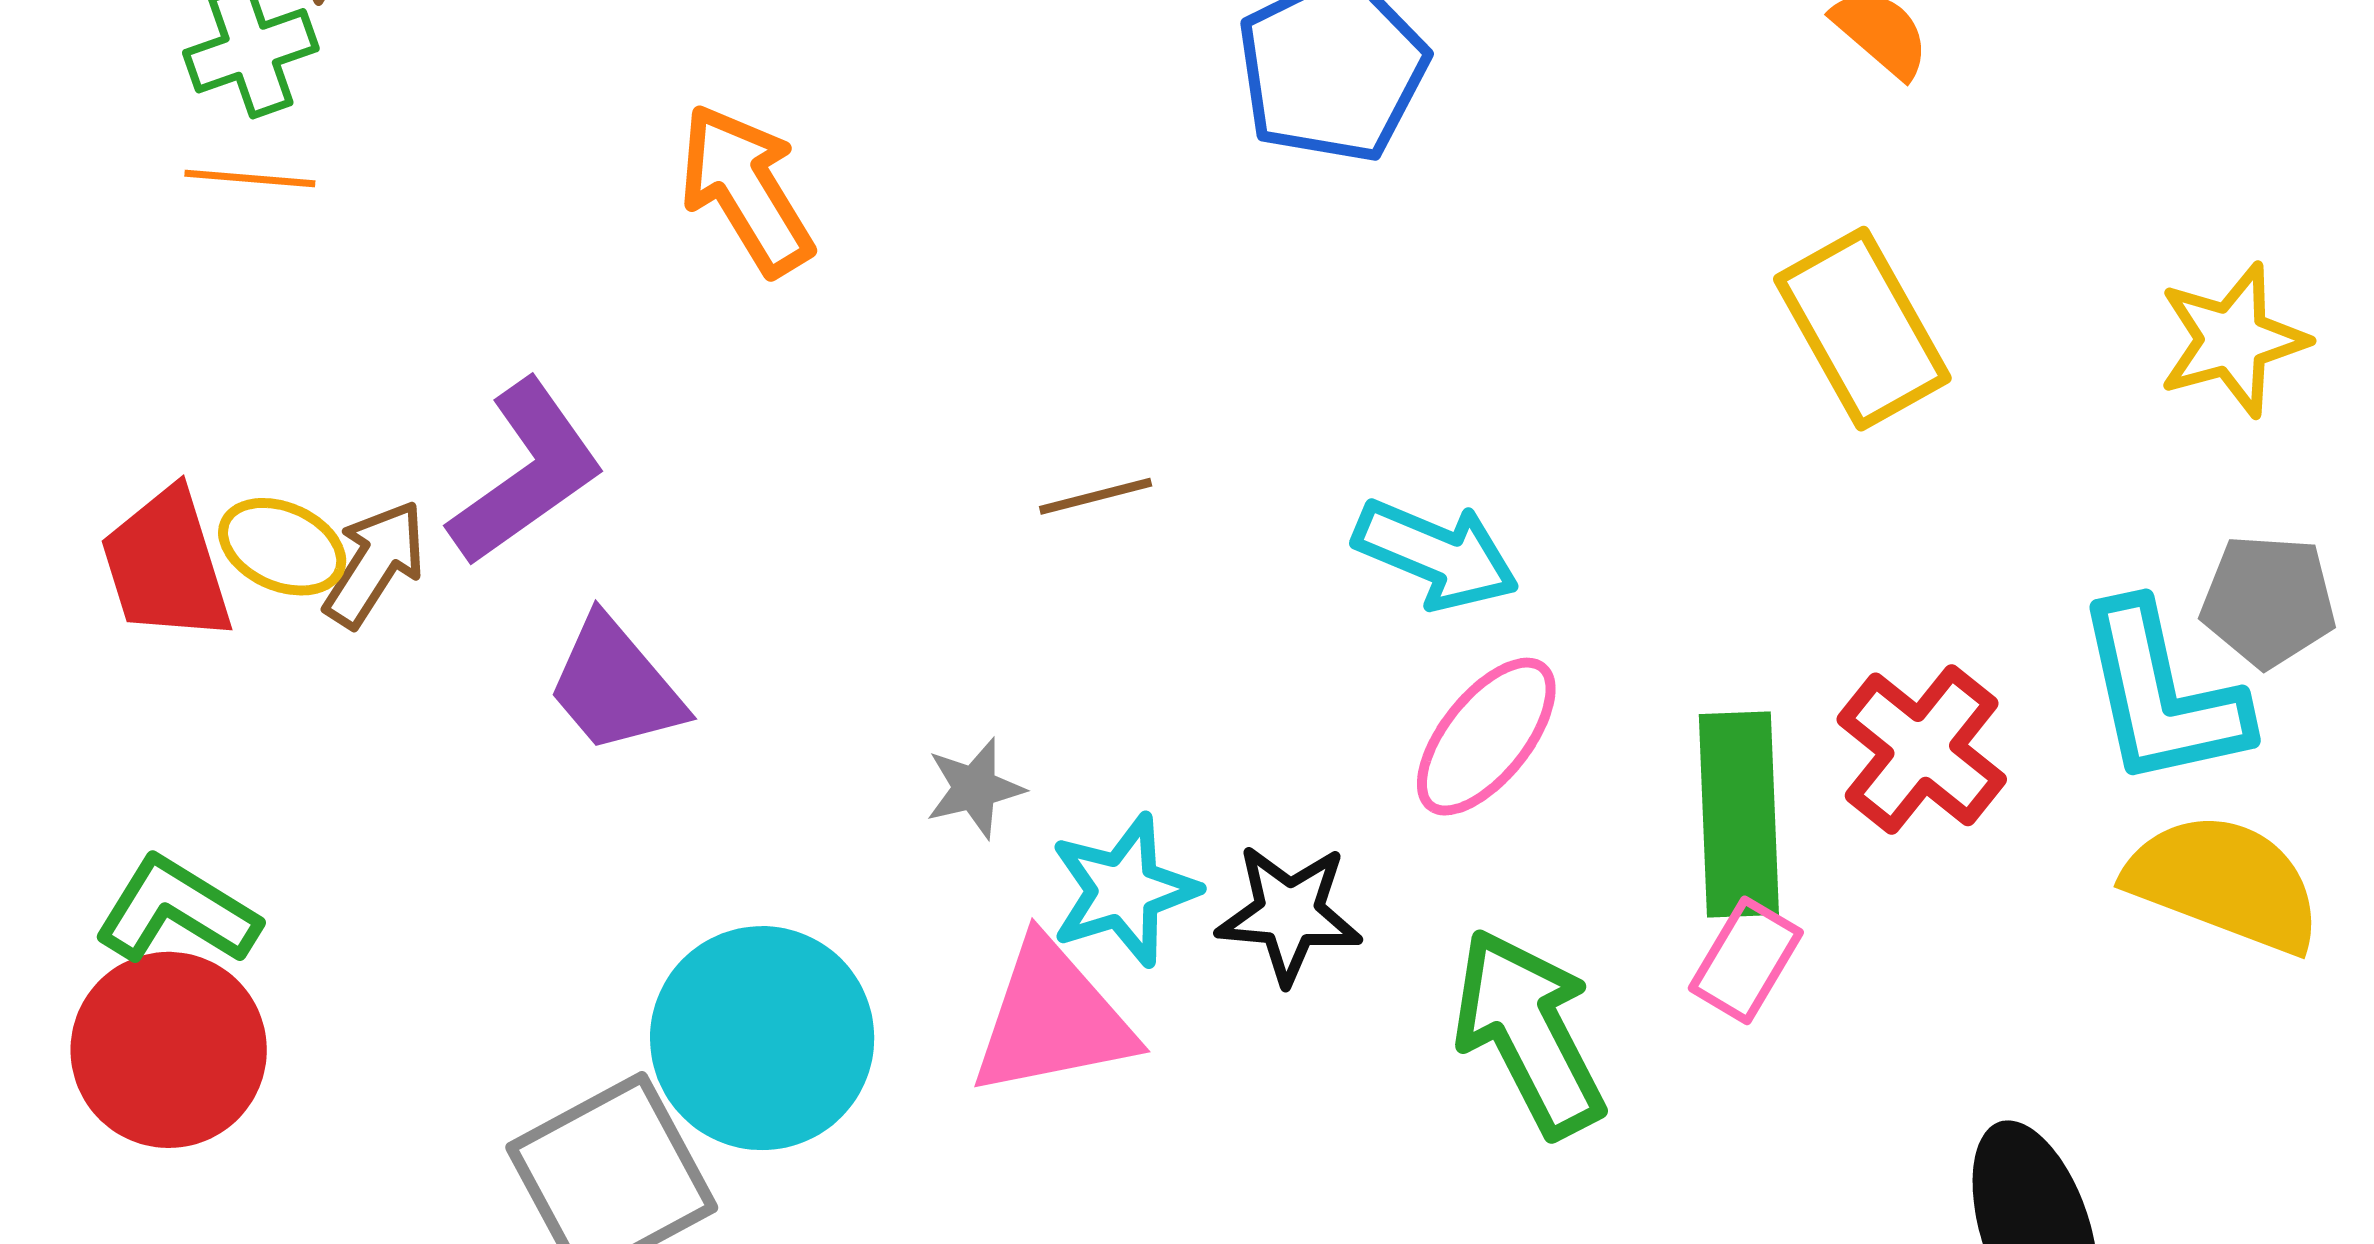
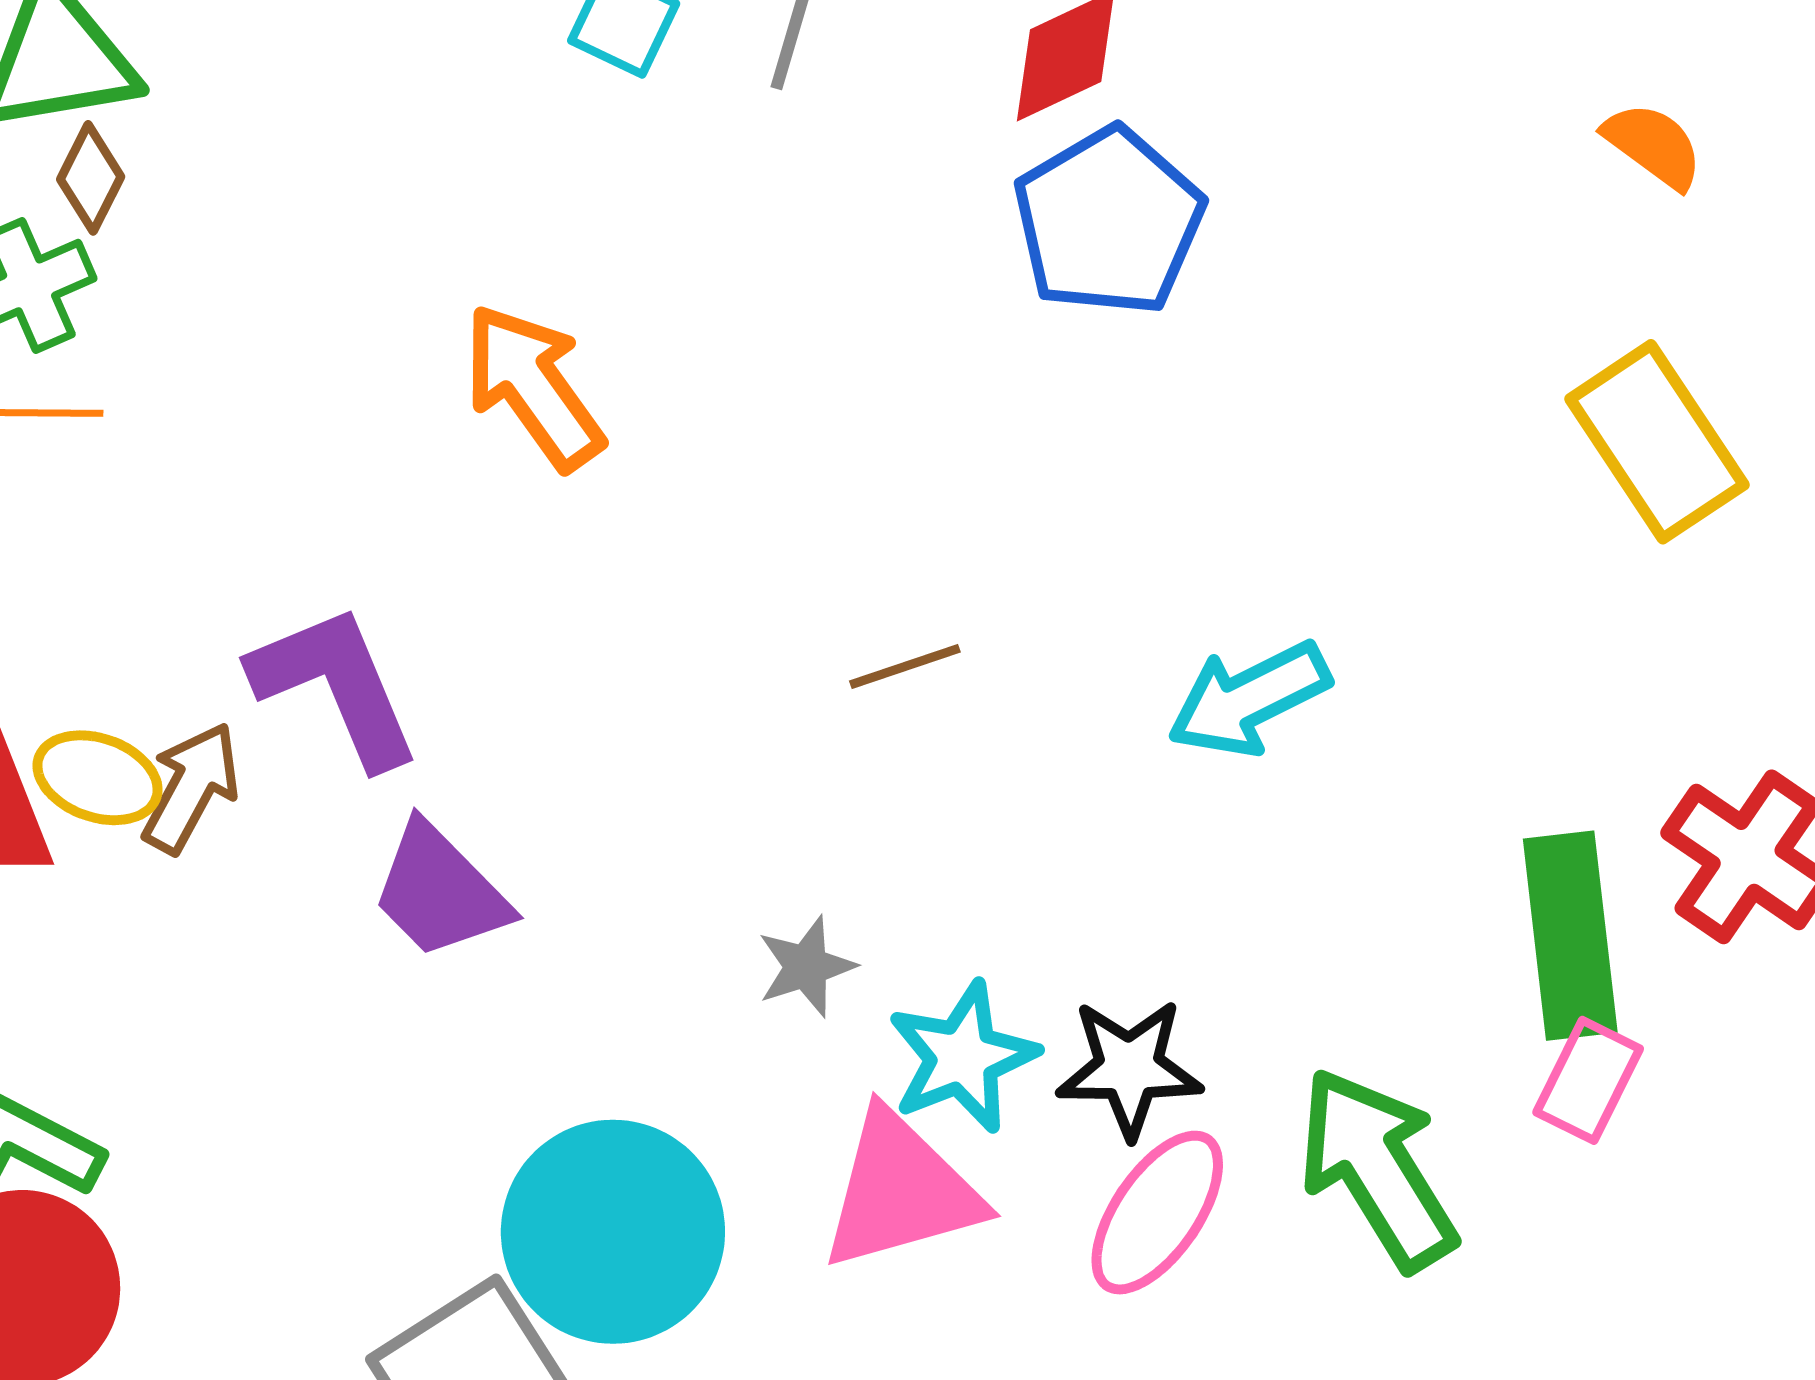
purple L-shape: (526, 473) -> (336, 686), turned -73
cyan arrow: (1436, 554) -> (1249, 699), turned 135
pink ellipse: (1486, 737) -> (1157, 1213), moved

